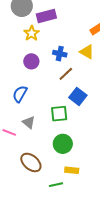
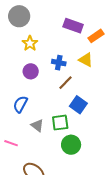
purple rectangle: (46, 16) -> (73, 26), moved, turned 36
gray triangle: (29, 122) -> (37, 125), moved
green circle: (63, 144) -> (71, 145), moved

